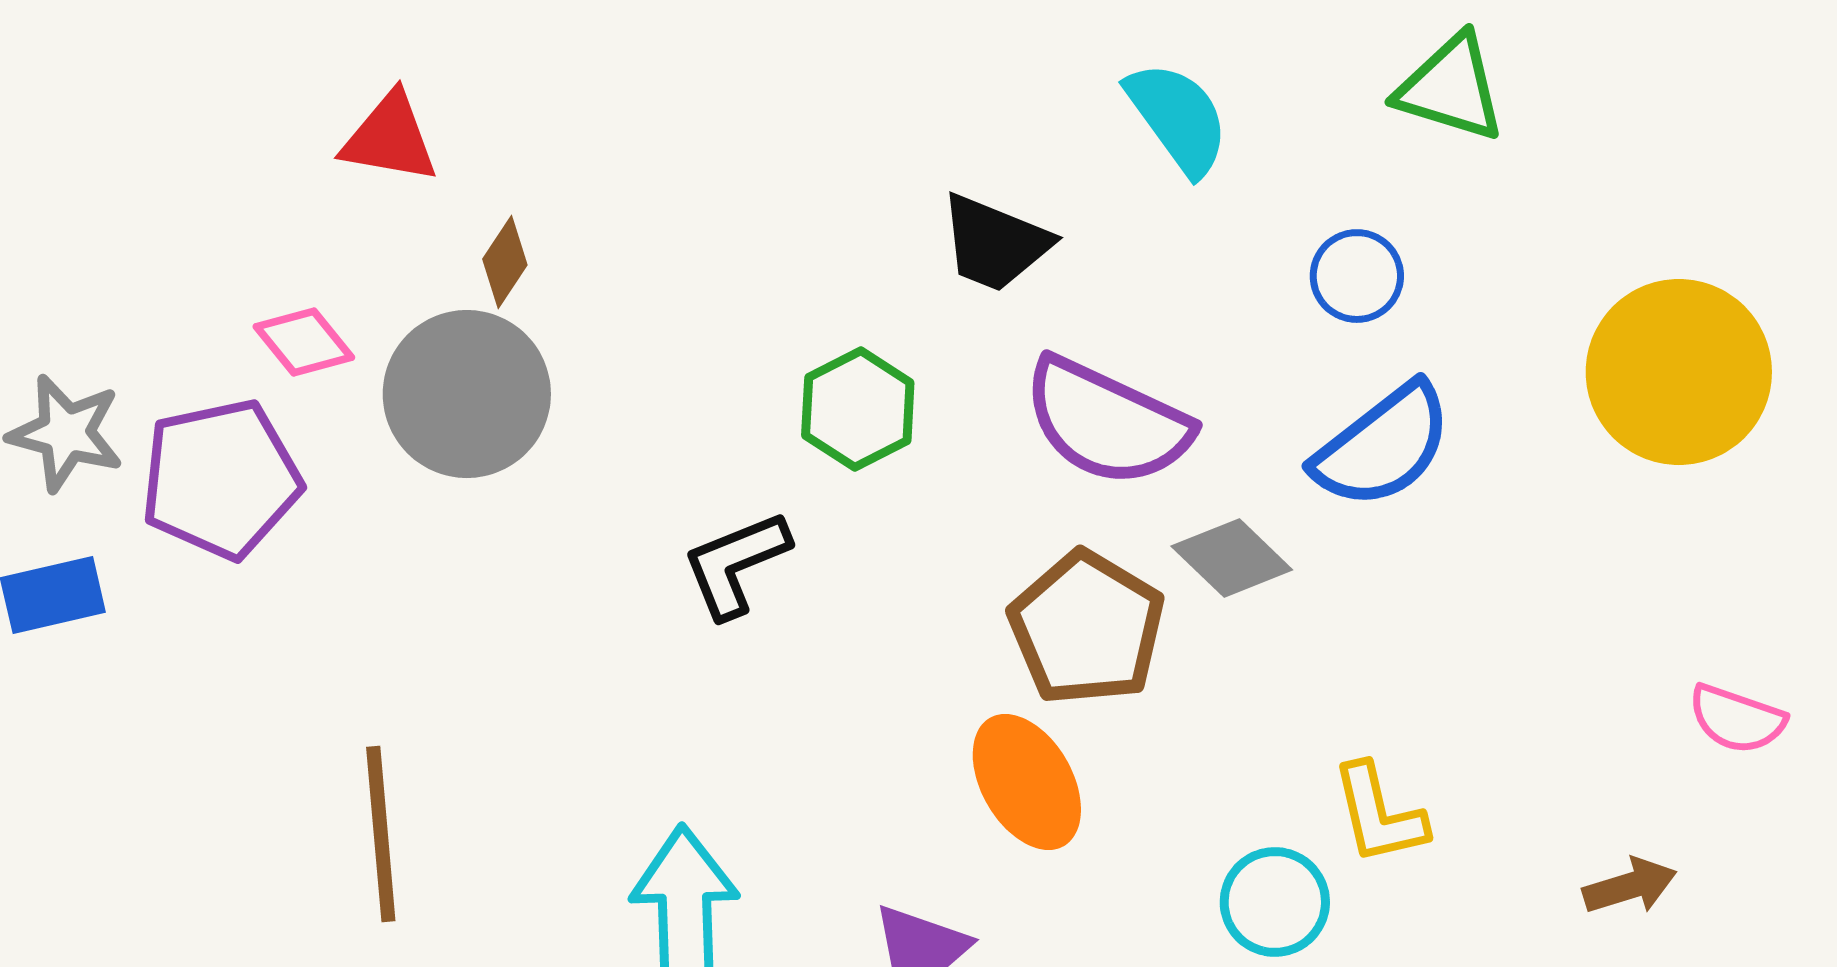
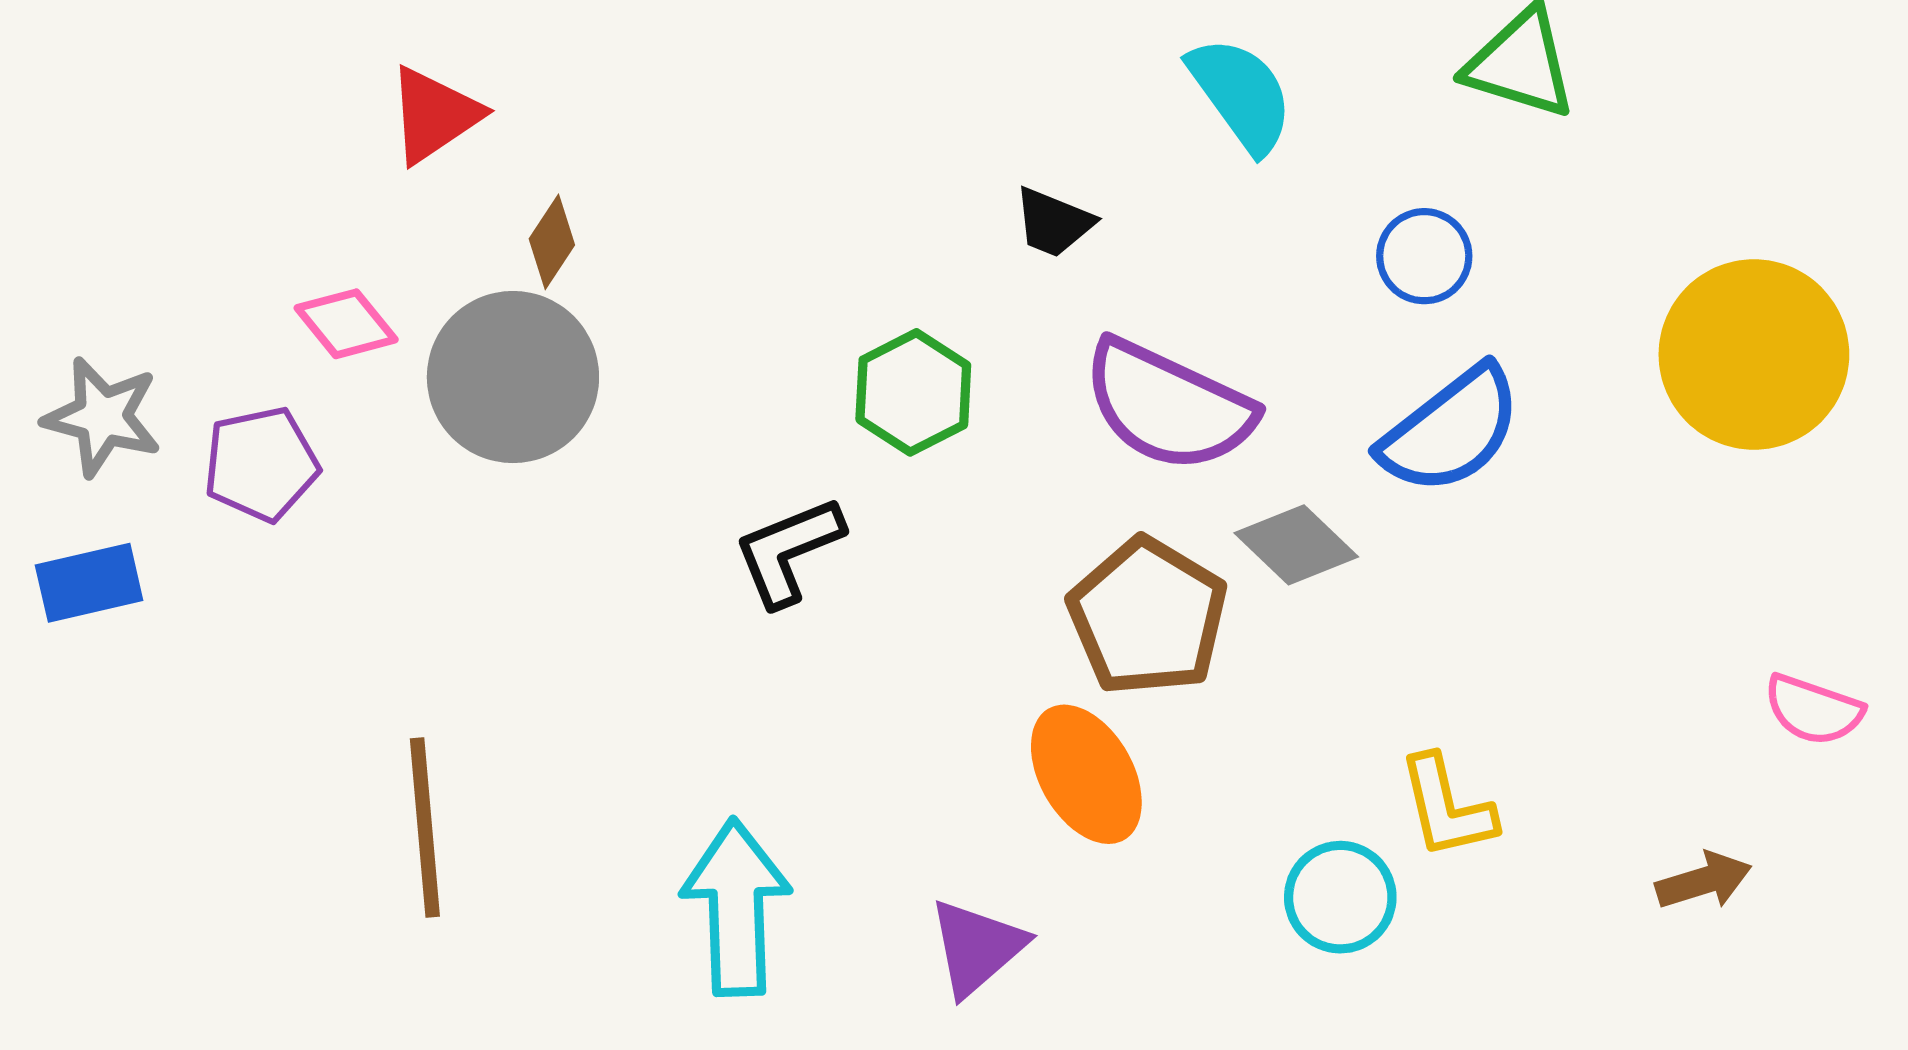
red triangle: (390, 138) -> (434, 115), turned -44
black trapezoid: (995, 243) -> (1054, 222), size x0.7
purple pentagon: (221, 479) -> (261, 464), size x0.7

